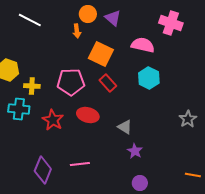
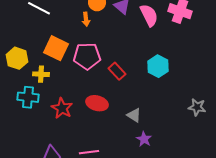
pink semicircle: (143, 45) -> (149, 15), moved, turned 50
orange square: (101, 54) -> (56, 48), moved
pink pentagon: (71, 82) -> (87, 56), moved
gray star: (188, 119) -> (197, 107), turned -30

